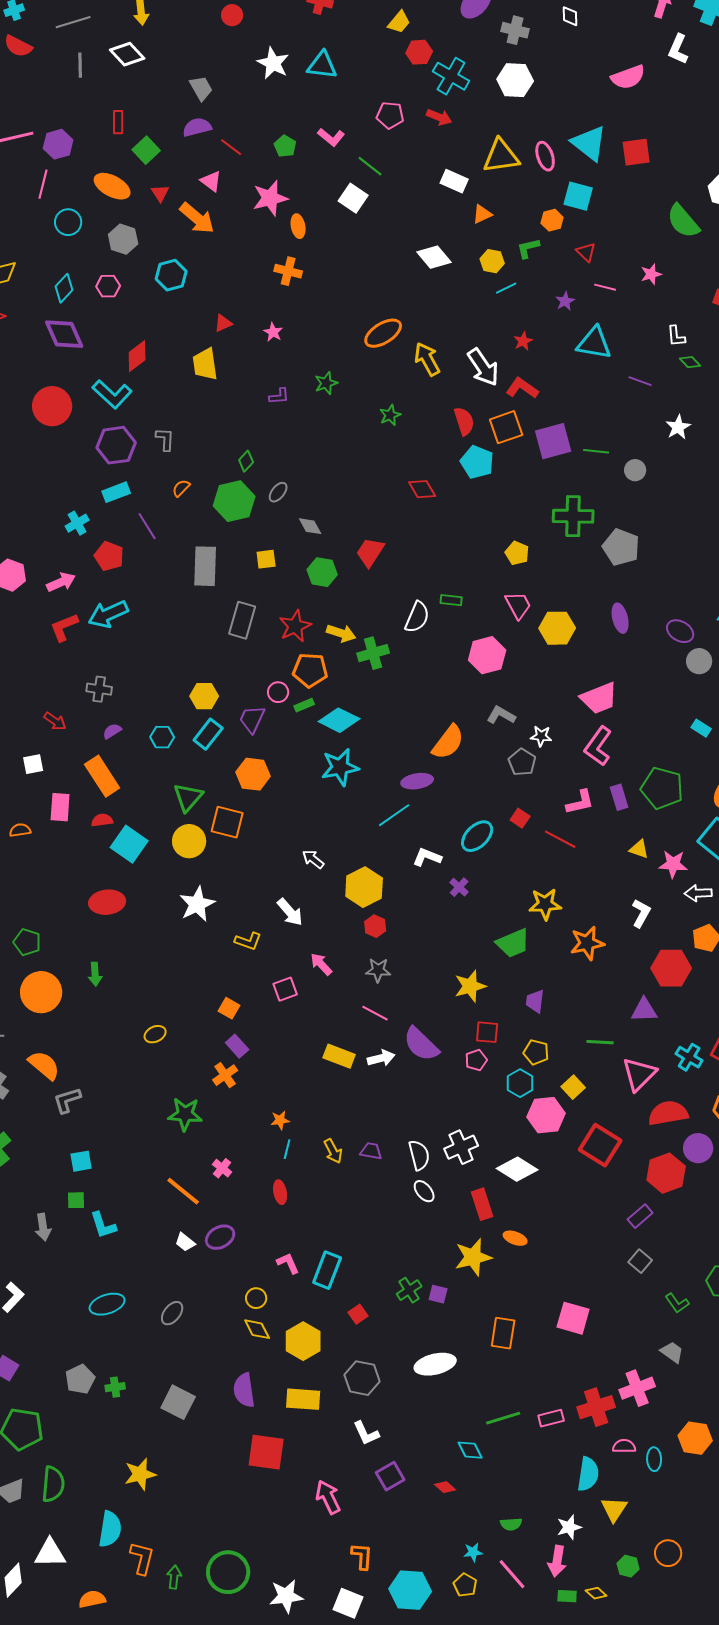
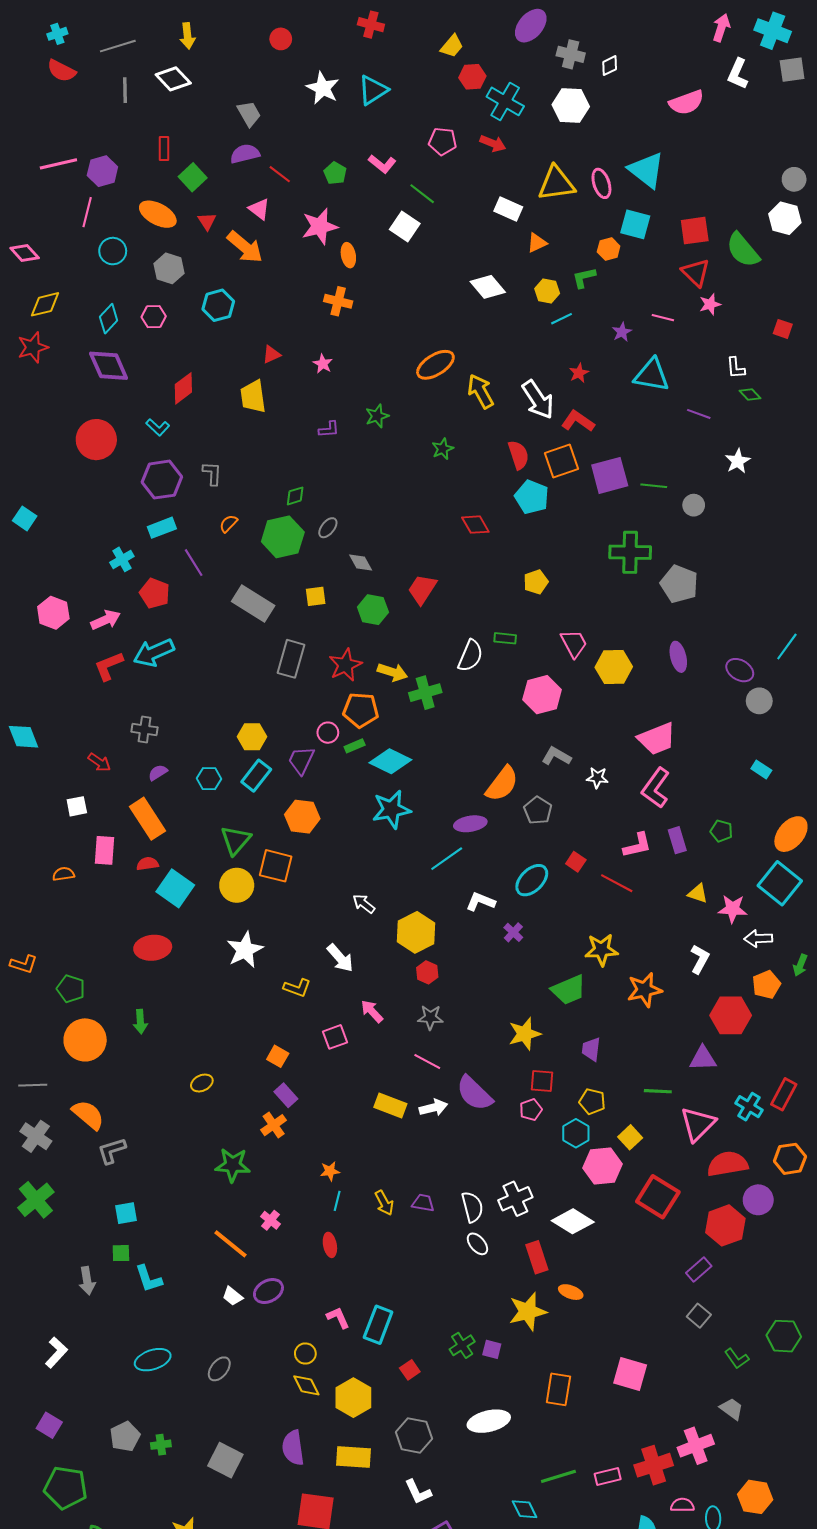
white diamond: (570, 16) -> (610, 66), moved, turned 65
cyan triangle: (322, 65) -> (373, 90), turned -40
red square: (636, 152) -> (695, 231), moved
red triangle: (586, 252) -> (696, 273), moved, size x1.4
cyan L-shape: (112, 394) -> (158, 427), size x0.6
green diamond: (246, 461) -> (295, 496), turned 30
yellow pentagon: (517, 553) -> (536, 582), moved, turned 30
gray rectangle: (205, 566) -> (253, 603), turned -60
gray pentagon: (522, 762) -> (538, 810), moved
green pentagon: (662, 788) -> (721, 831), size x0.5

